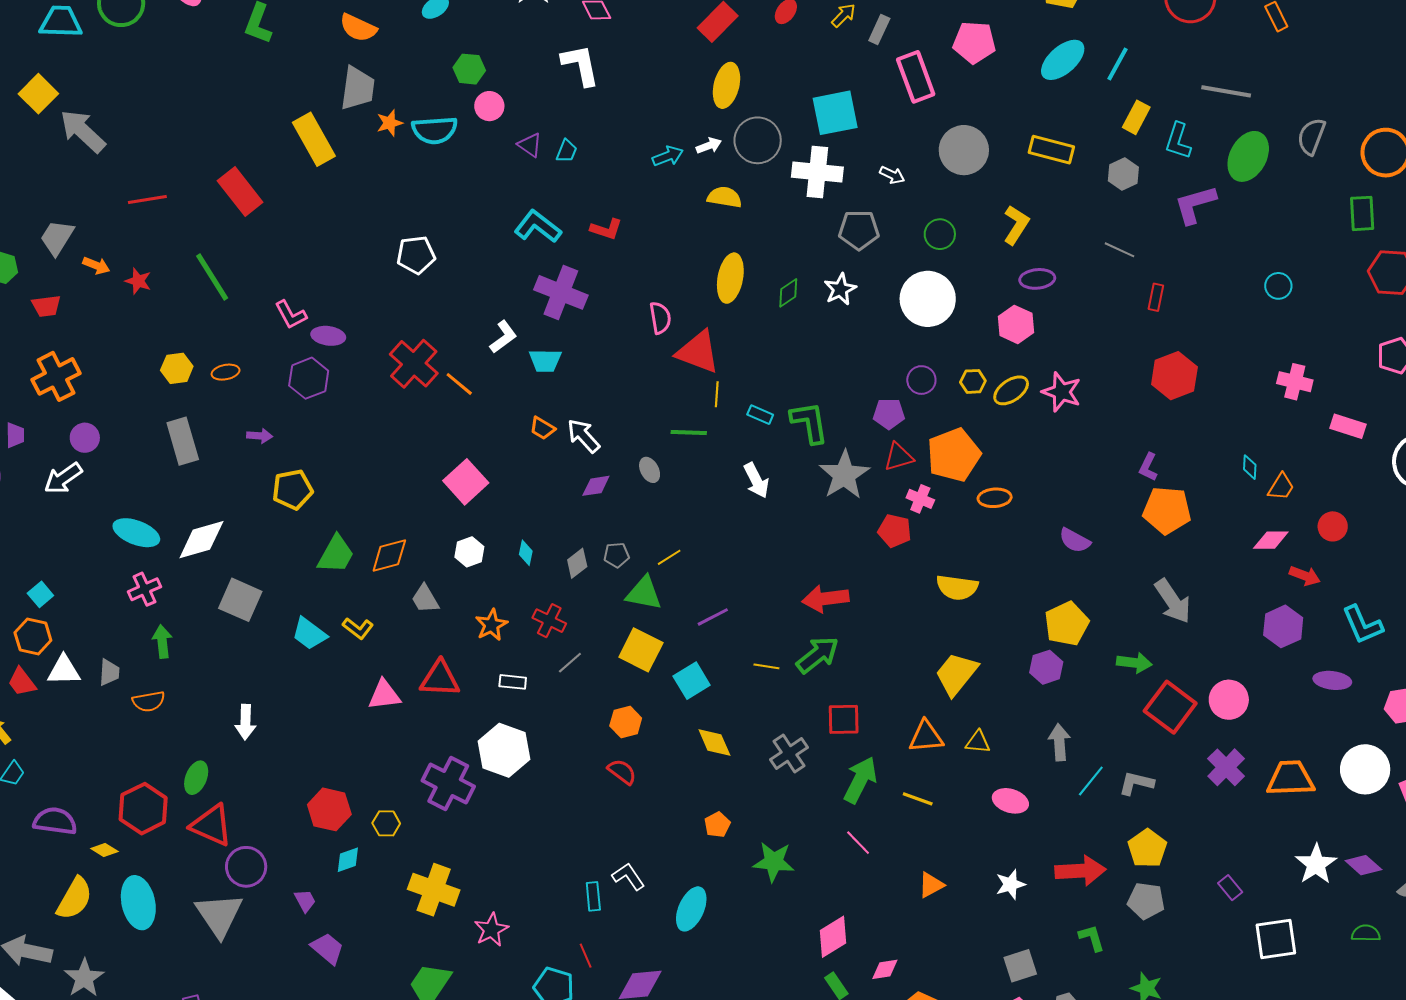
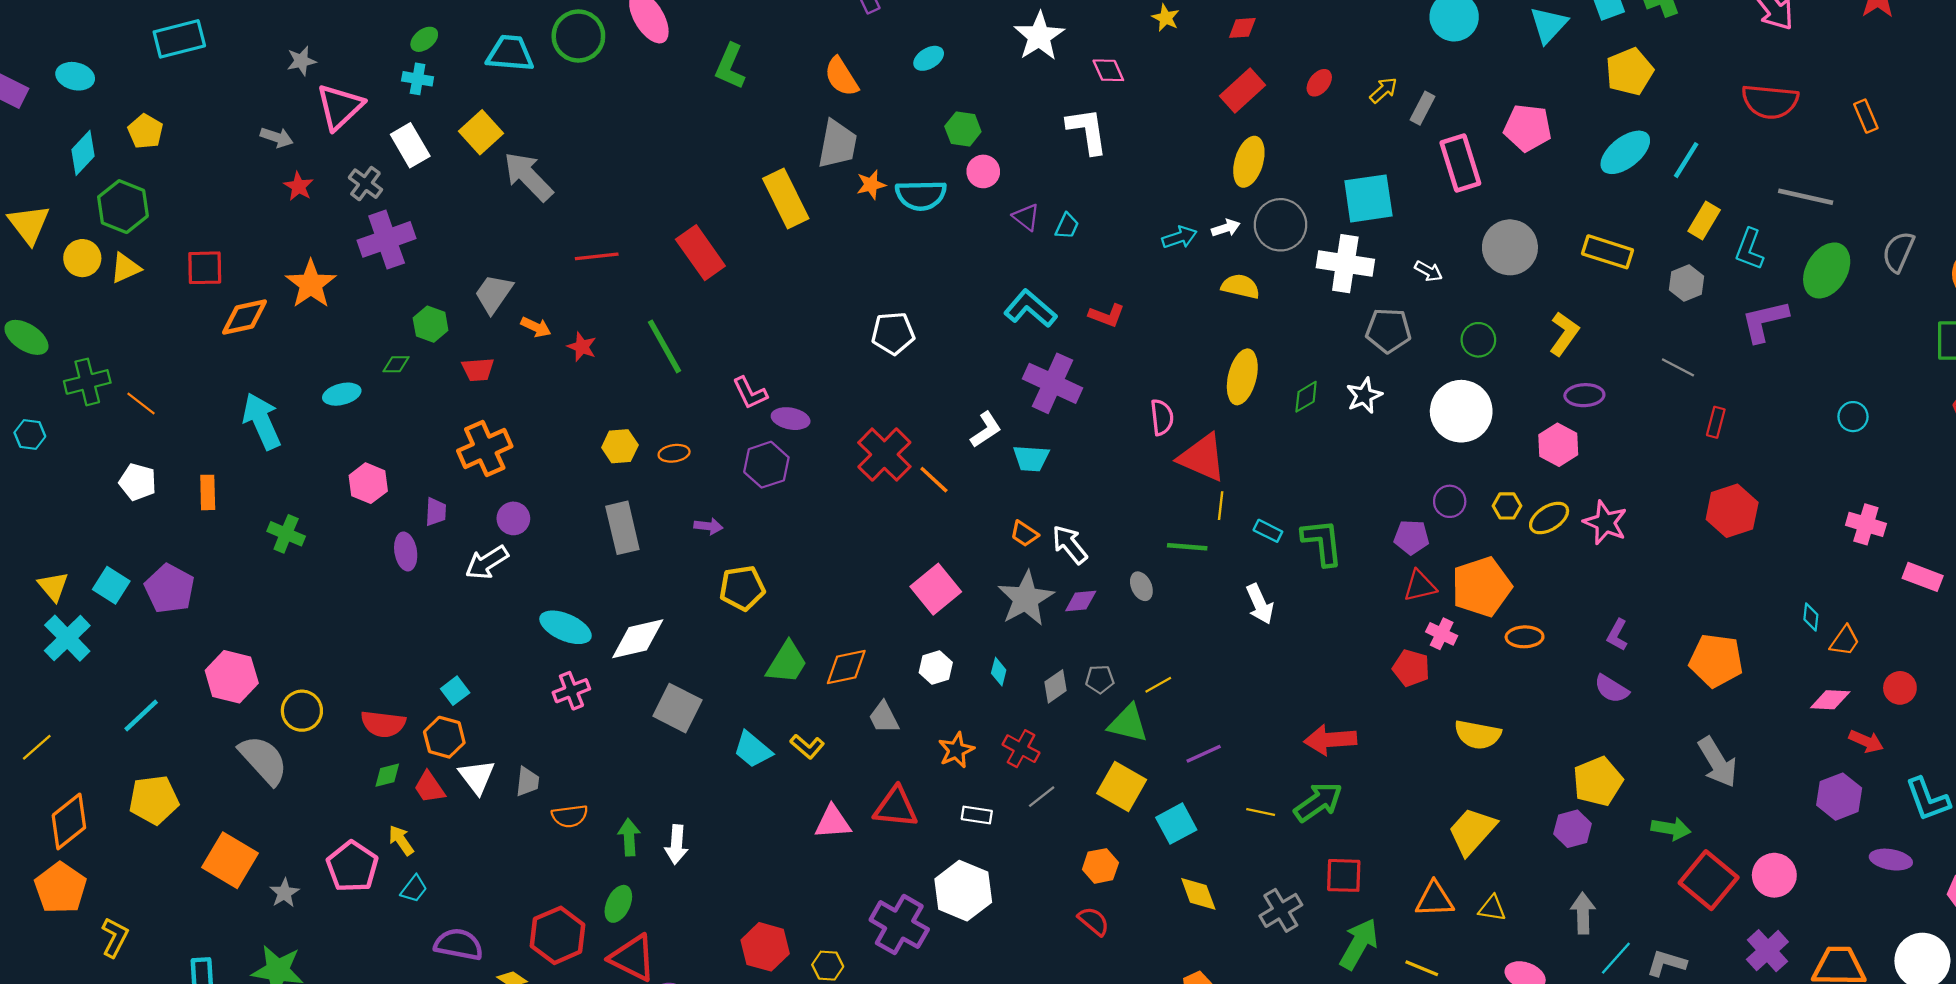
orange semicircle: (358, 28) -> (841, 77), turned 30
purple L-shape: (1148, 467) -> (1617, 635), moved
gray star: (844, 475) -> (1026, 599), moved
green arrow: (162, 642) -> (629, 837), moved
white triangle: (64, 670) -> (477, 777), turned 51

